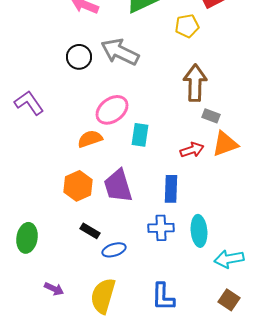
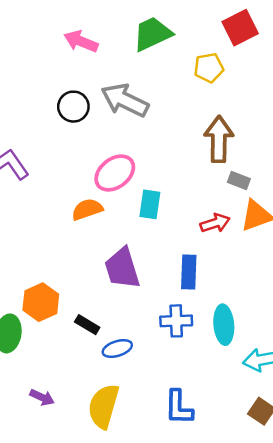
orange hexagon: (78, 186) -> (41, 302), moved

